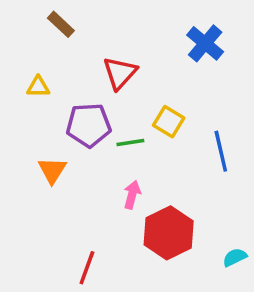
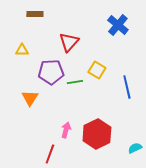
brown rectangle: (61, 24) -> (35, 14), turned -42
pink arrow: (132, 195) -> (66, 130), moved

